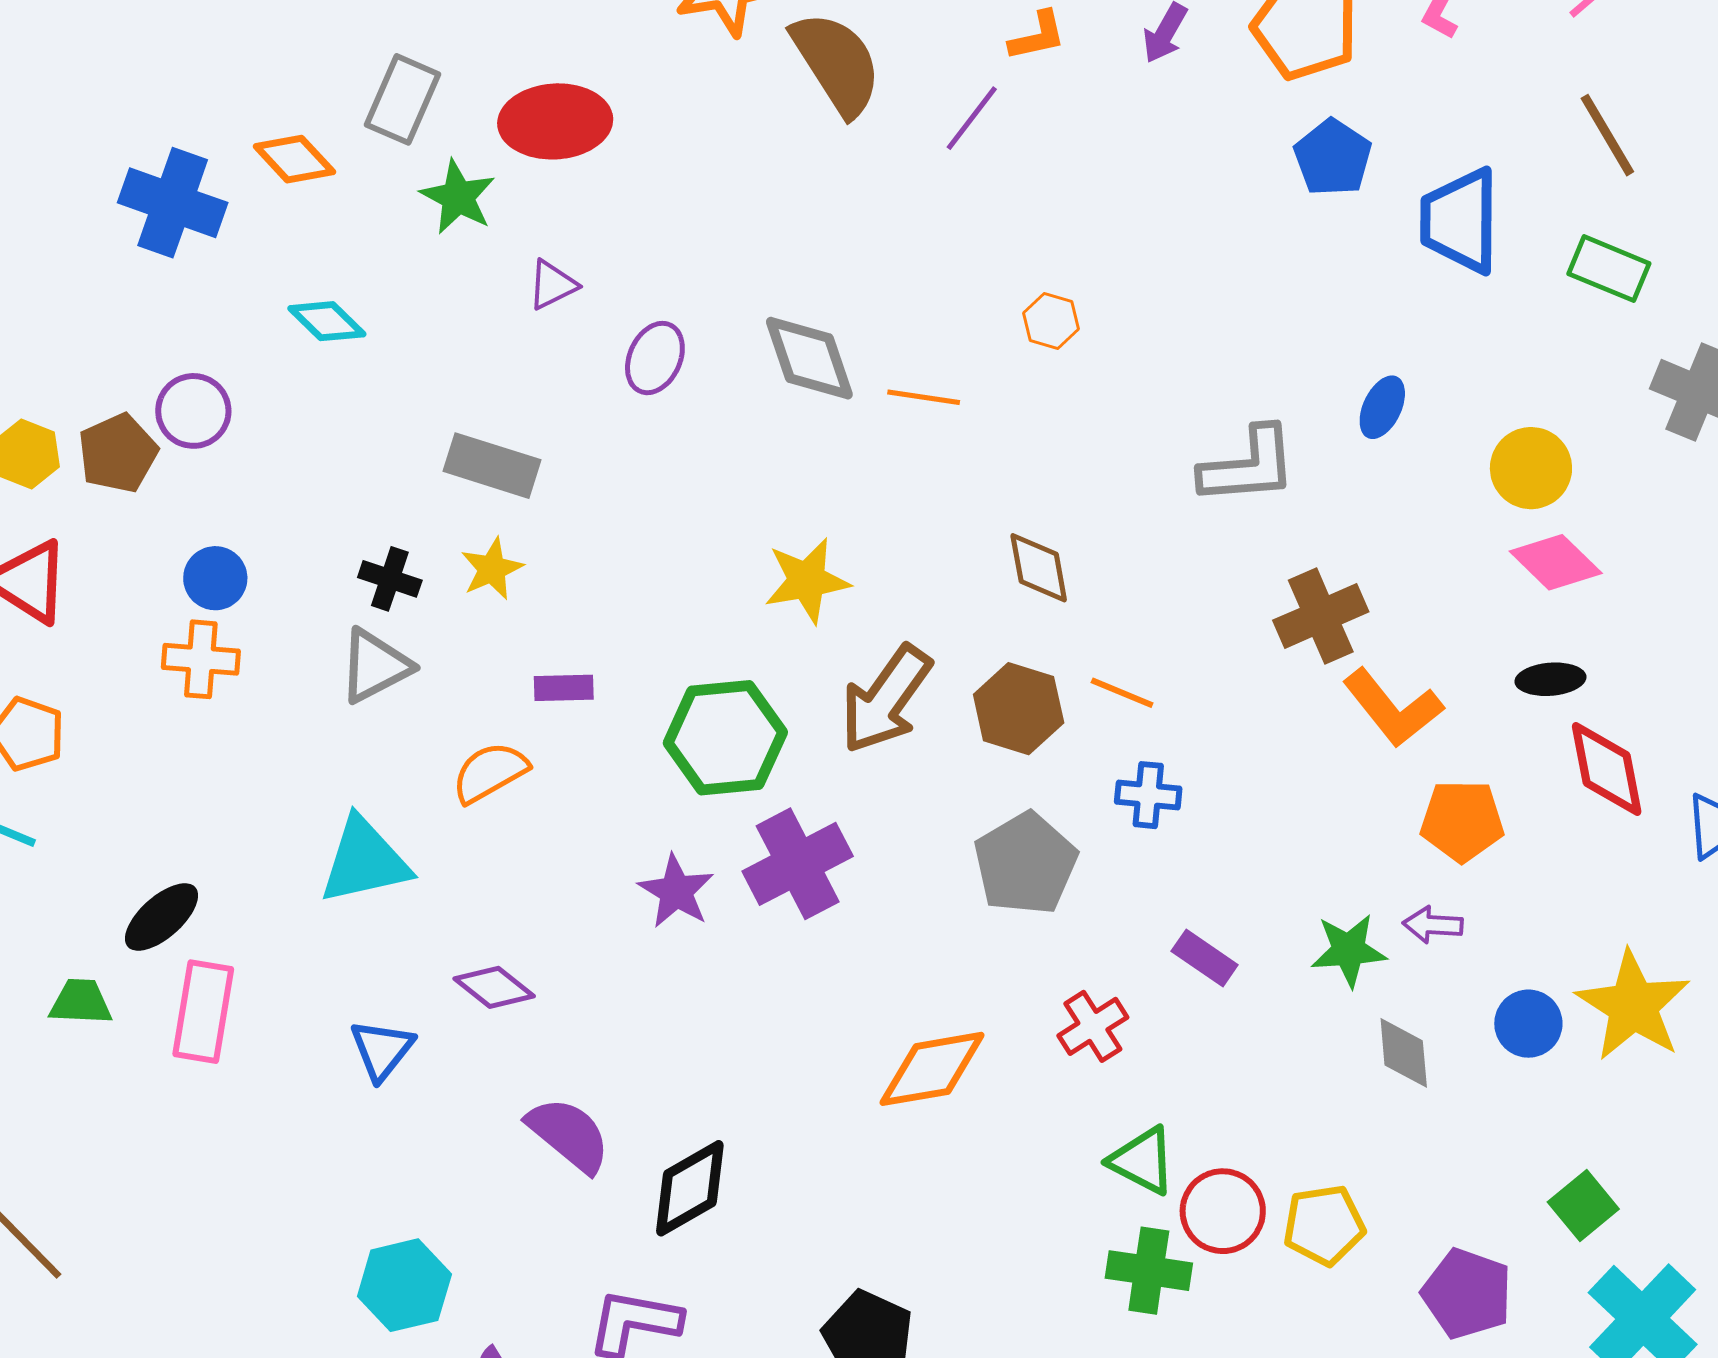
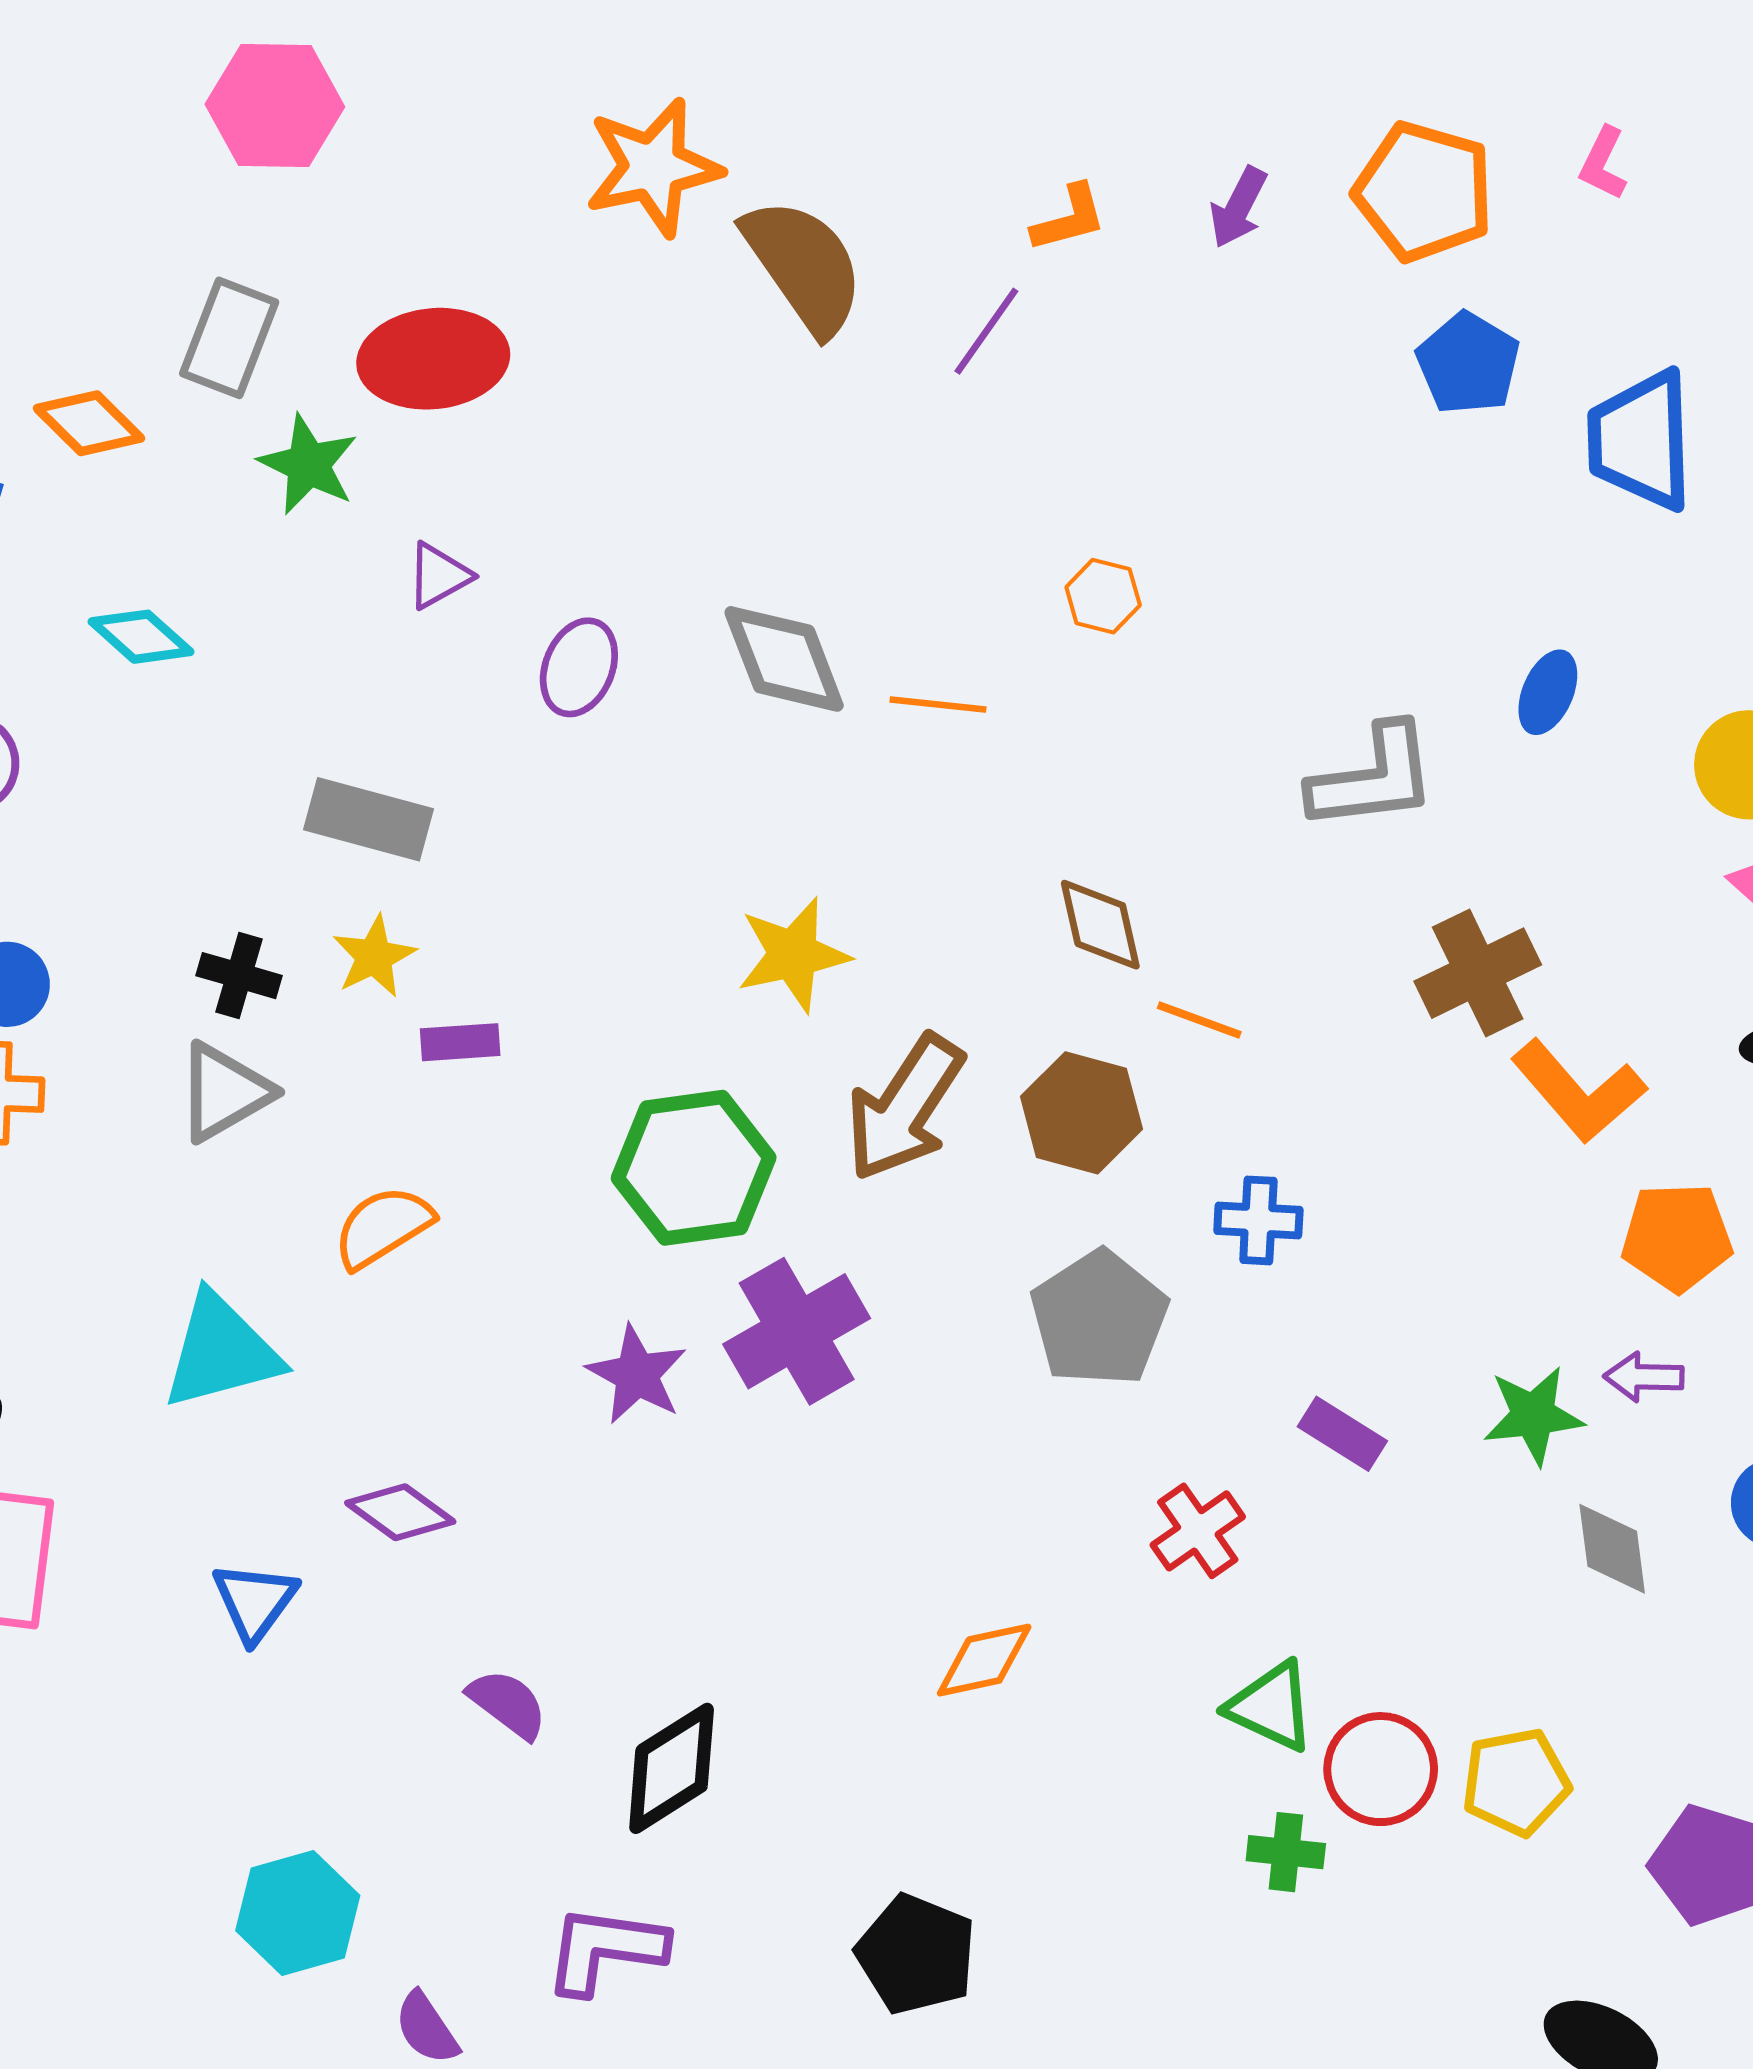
purple rectangle: (564, 688) -> (460, 1042), moved
orange line: (1122, 693) -> (1199, 1020), moved
orange diamond: (932, 1069) -> (984, 1660), moved, size x0.7
purple semicircle: (569, 1135) -> (508, 1704), size x0.7
green cross: (1149, 1271) -> (1286, 1852), size x0.7

